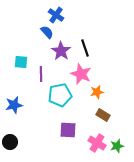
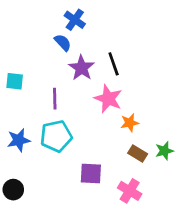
cyan square: (21, 62) -> (15, 81), moved
cyan pentagon: (60, 95) -> (56, 136), moved
green star: (117, 146) -> (164, 151), moved

